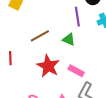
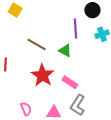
brown line: (40, 36) -> (37, 45), turned 54

